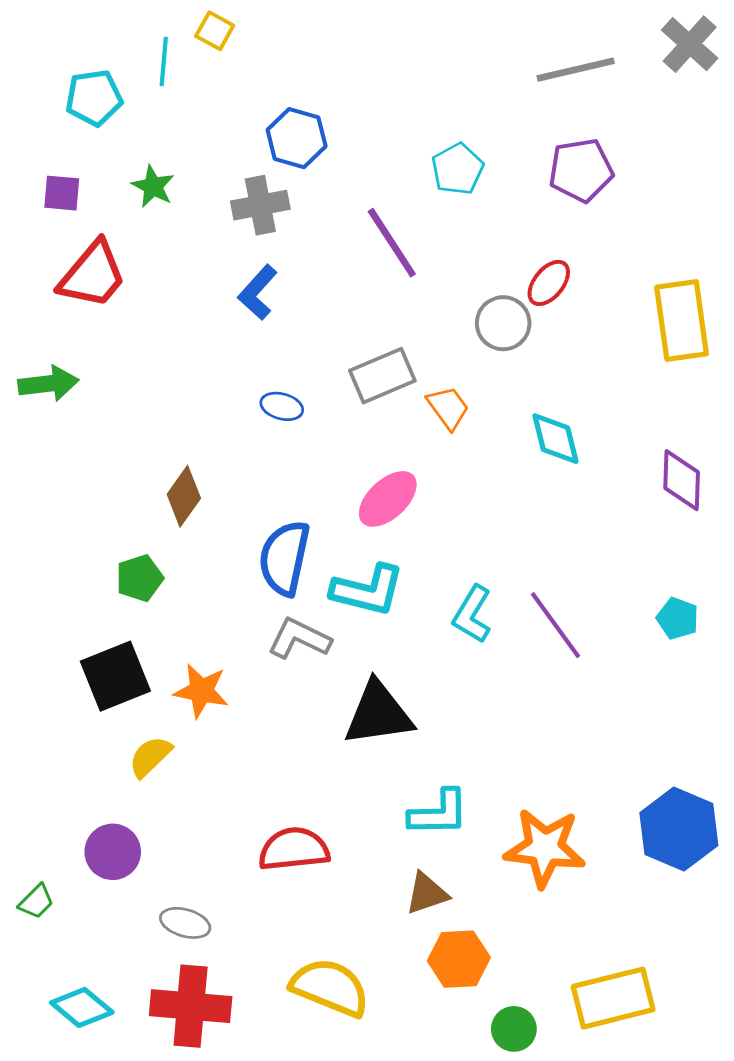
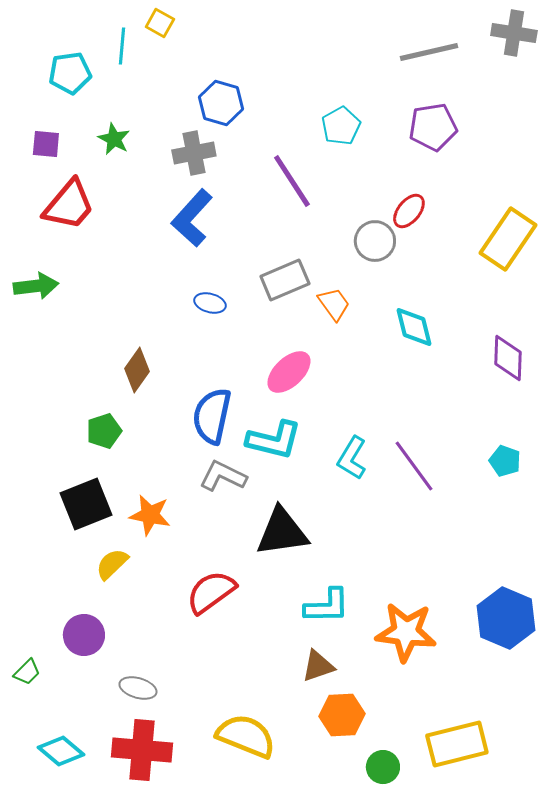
gray cross: (690, 44) -> (514, 33), turned -33
blue L-shape: (258, 292) -> (192, 218), size x1.4
yellow rectangle: (682, 321) -> (508, 239), turned 42
red semicircle: (294, 849) -> (211, 592), moved, turned -30

